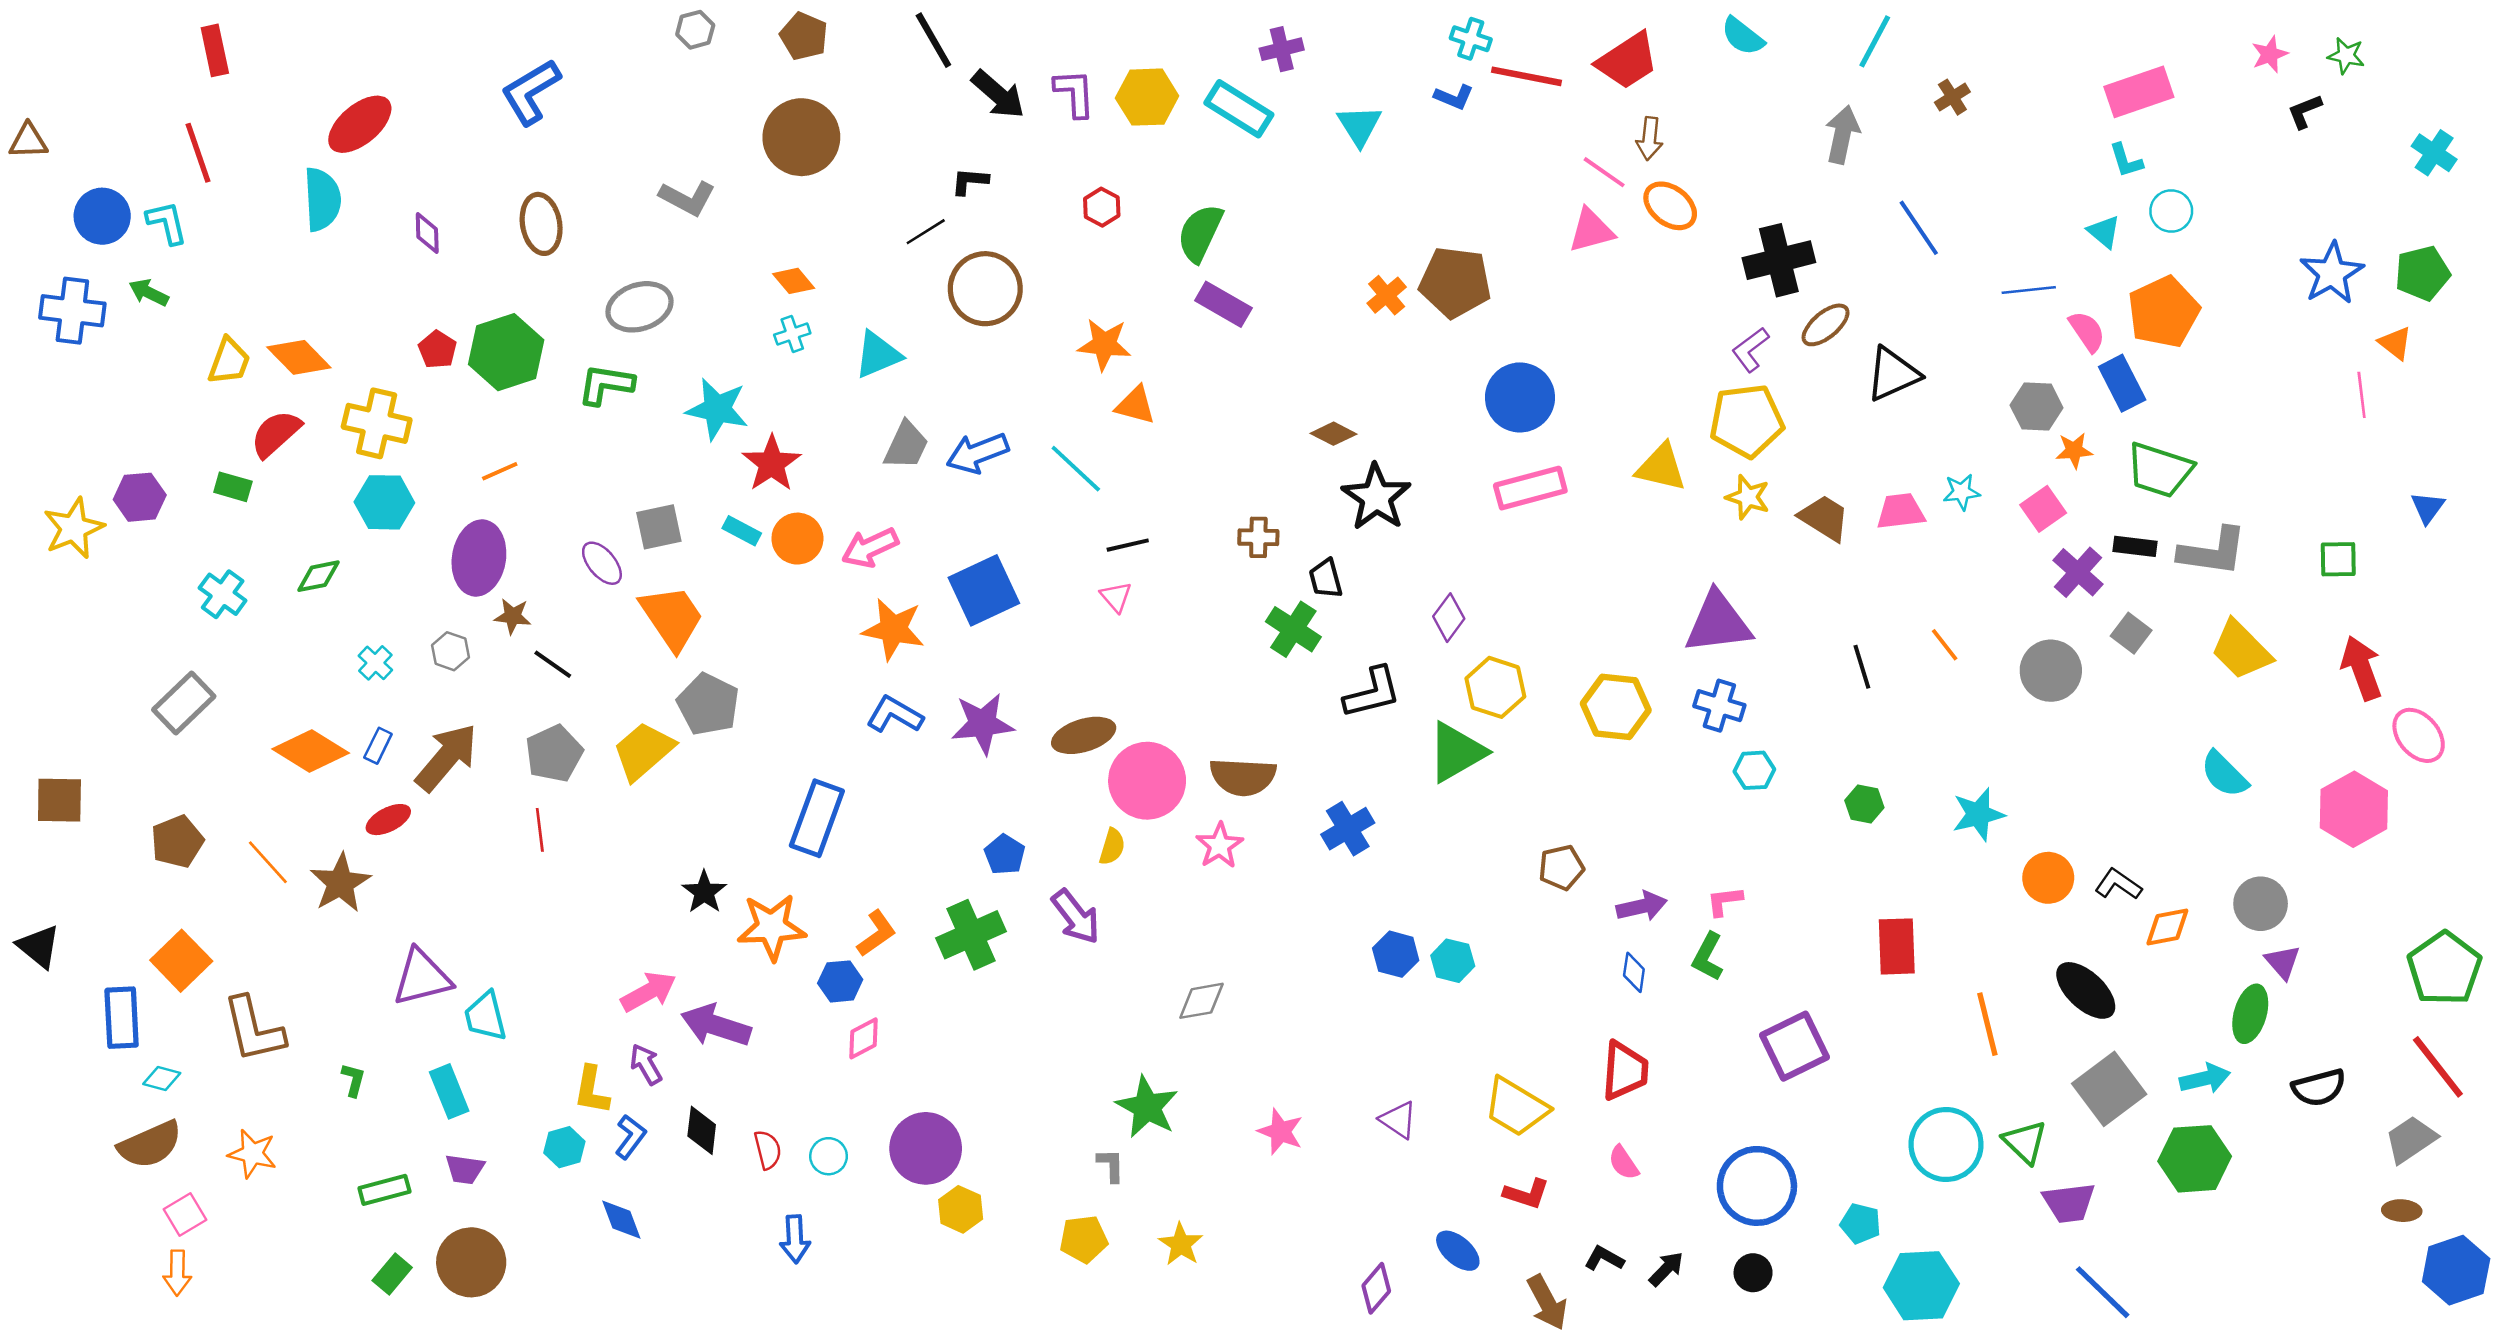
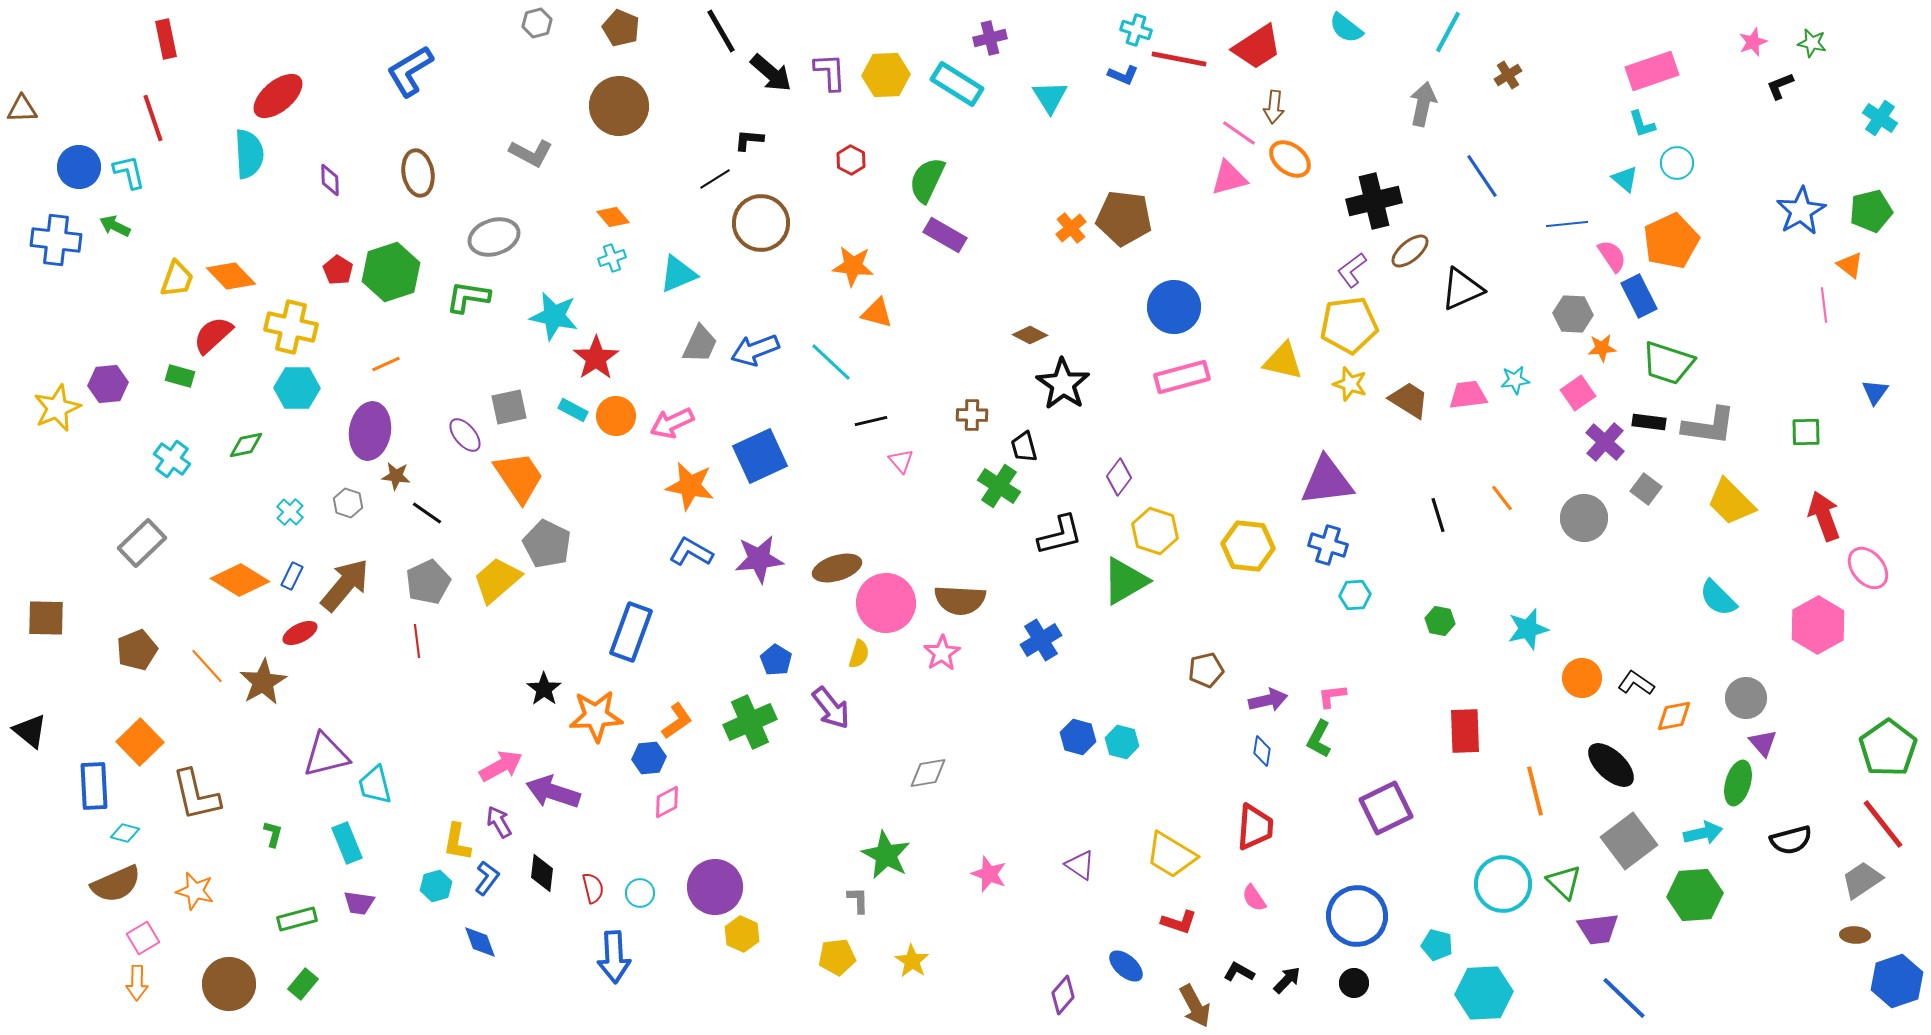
pink triangle: (1116, 597) -> (901, 461), moved
blue arrow: (795, 1239) -> (614, 957), size x1.4
brown circle: (471, 1262) -> (229, 984), moved

